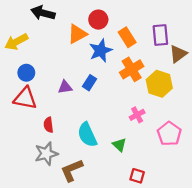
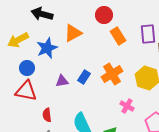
red circle: (98, 20) -> (104, 15), moved
blue star: (101, 51) -> (47, 48), moved
orange cross: (132, 69) -> (112, 74), moved
pink cross: (137, 115) -> (127, 106), turned -32

